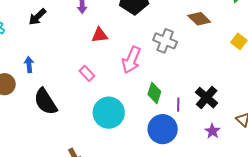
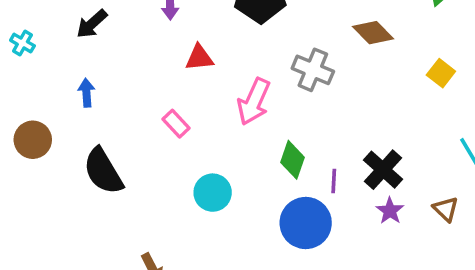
blue arrow: (29, 65) -> (86, 93), moved
cyan circle: (109, 113) -> (213, 193), size x0.7
purple star: (212, 131) -> (390, 211), moved

